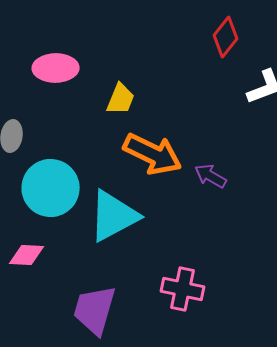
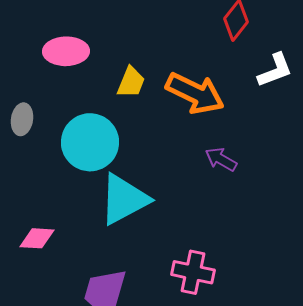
orange arrow: (153, 154) -> (195, 93), moved
cyan circle: (51, 188) -> (90, 142), moved

